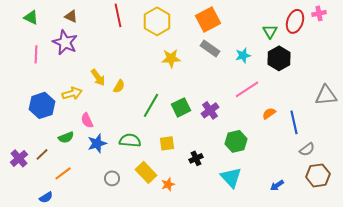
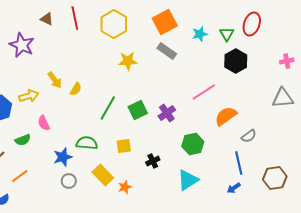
pink cross: (319, 13) -> (287, 61), moved
brown triangle: (71, 16) -> (47, 19), moved
cyan star: (243, 55) -> (200, 34), moved
orange semicircle: (269, 113) -> (226, 116), size x1.6
blue line: (294, 122) -> (239, 163), moved
blue star: (97, 143) -> (63, 157), moved
gray semicircle: (307, 149) -> (249, 136), moved
cyan triangle: (231, 177) -> (188, 180), turned 40

